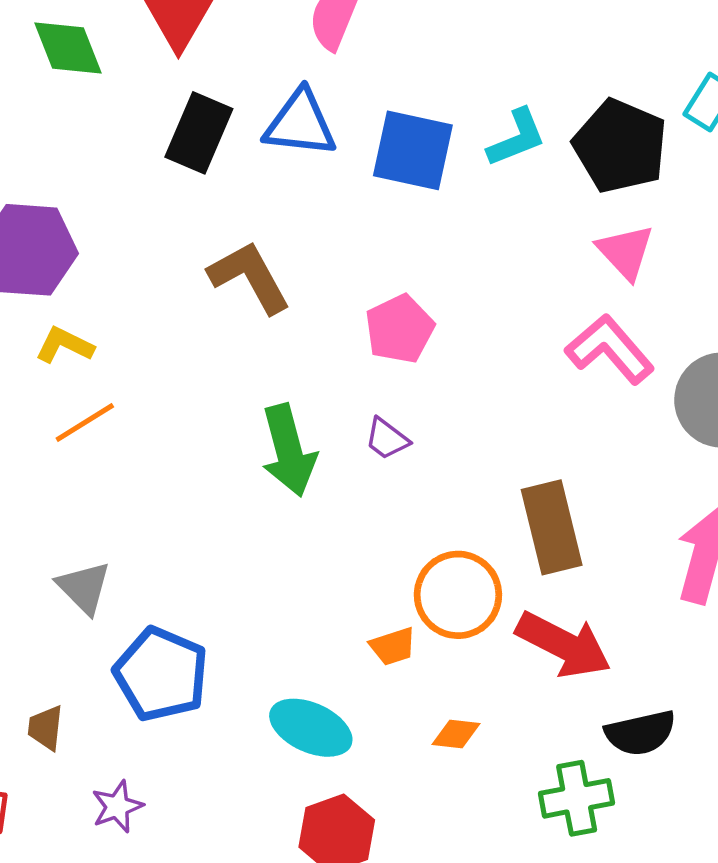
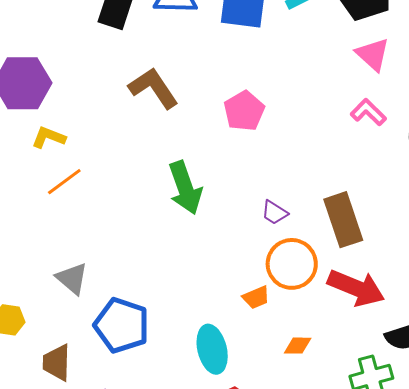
pink L-shape: (610, 349) -> (368, 112), size x0.7
purple trapezoid: (387, 439) -> (275, 212), moved
brown trapezoid: (46, 728) -> (57, 363), size x1.4
cyan ellipse: (311, 728) -> (212, 349), turned 57

